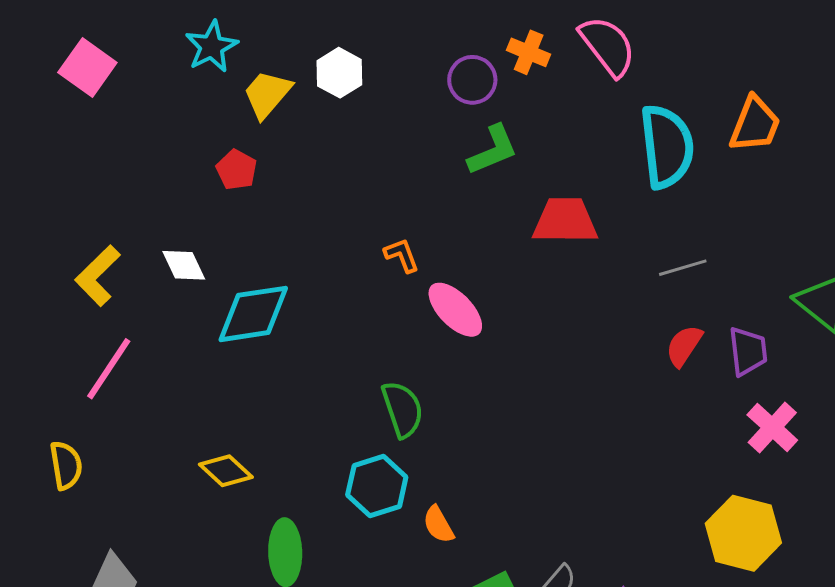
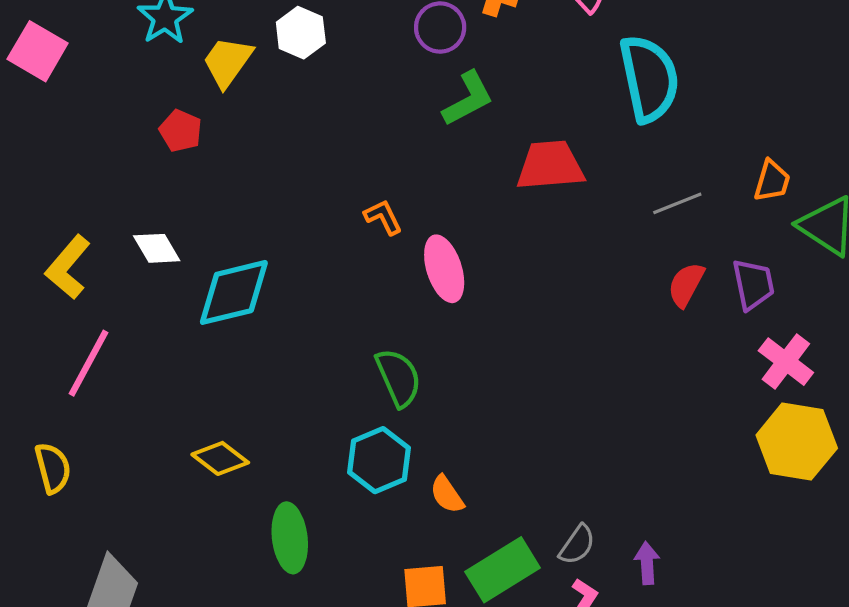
orange trapezoid: (755, 124) -> (772, 181), moved, size x0.7
red pentagon: (237, 170) -> (181, 131), moved
pink ellipse: (455, 310) -> (444, 269), turned 32
yellow hexagon: (743, 533) -> (797, 442), moved

